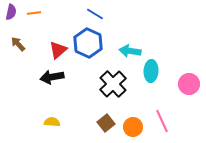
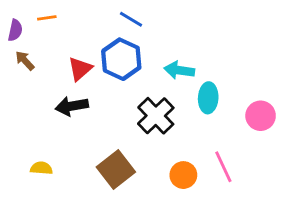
purple semicircle: (11, 12) -> (15, 30), moved
yellow semicircle: (52, 122) -> (41, 168), moved
brown square: (106, 123) -> (116, 170), moved, size x1.5

